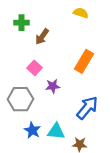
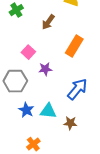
green cross: (22, 23) -> (16, 10), turned -32
brown arrow: (42, 37) -> (48, 22), moved

